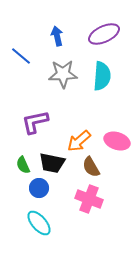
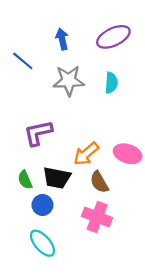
cyan semicircle: (102, 76) -> (111, 83), size x0.7

